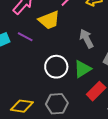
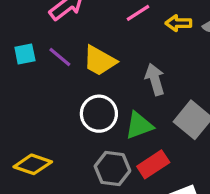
yellow trapezoid: (49, 20) -> (100, 61), moved, turned 40
gray hexagon: (57, 104) -> (112, 169), moved

